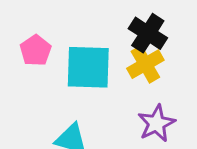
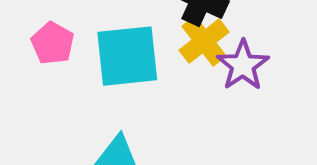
purple star: (156, 123) -> (243, 65), moved

